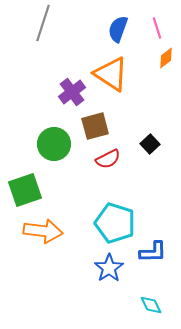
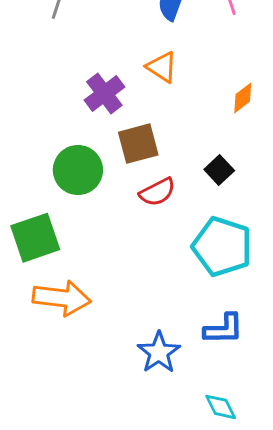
orange diamond: (166, 58) -> (243, 98), moved
orange triangle: (111, 74) -> (162, 67), size x0.6
cyan pentagon: (115, 223) -> (222, 247), moved

